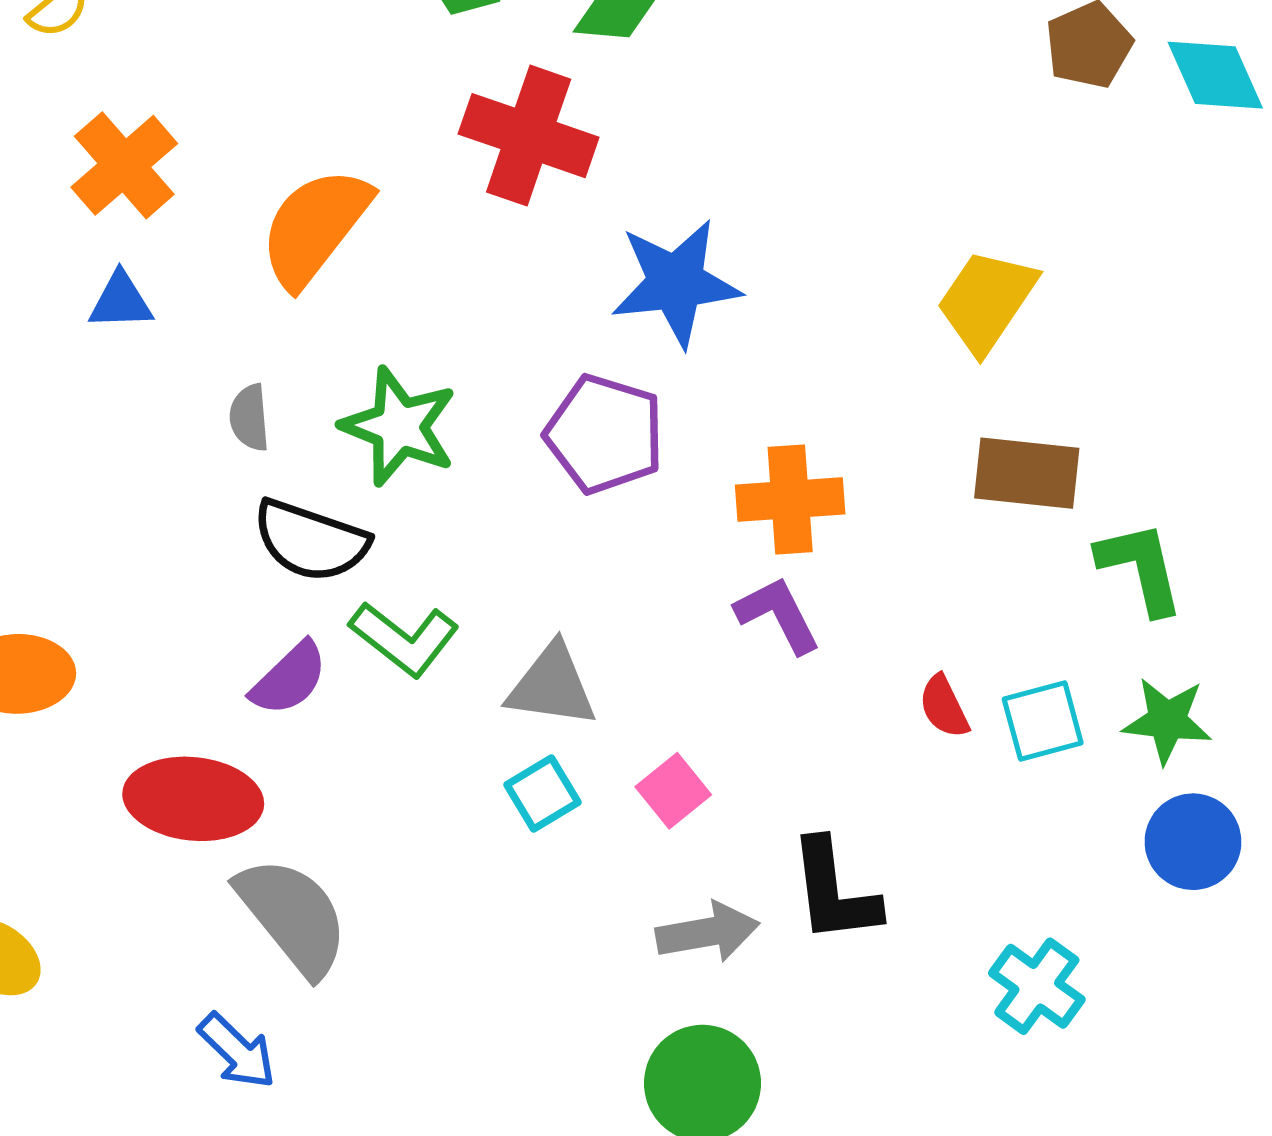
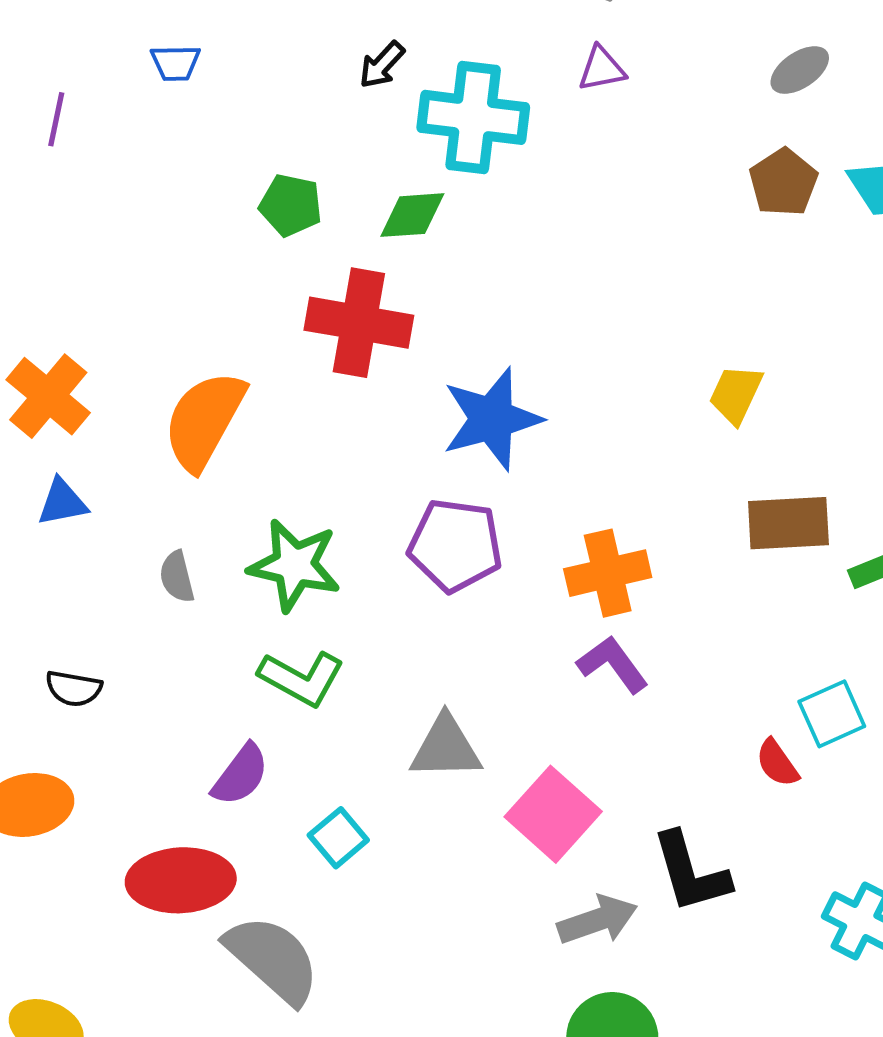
yellow trapezoid: (987, 301) -> (736, 394), size x0.7
black semicircle: (311, 541) -> (74, 688), moved, size x0.6
green L-shape: (404, 639) -> (301, 678), moved
red semicircle: (944, 707) -> (777, 763), moved
pink square: (673, 791) -> (553, 814), size x1.6
cyan square: (542, 794) -> (338, 838), moved

